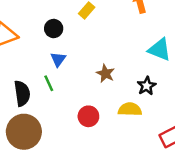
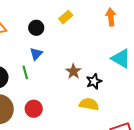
black star: (147, 86) -> (94, 81), moved
red circle: (88, 116) -> (34, 109), moved

